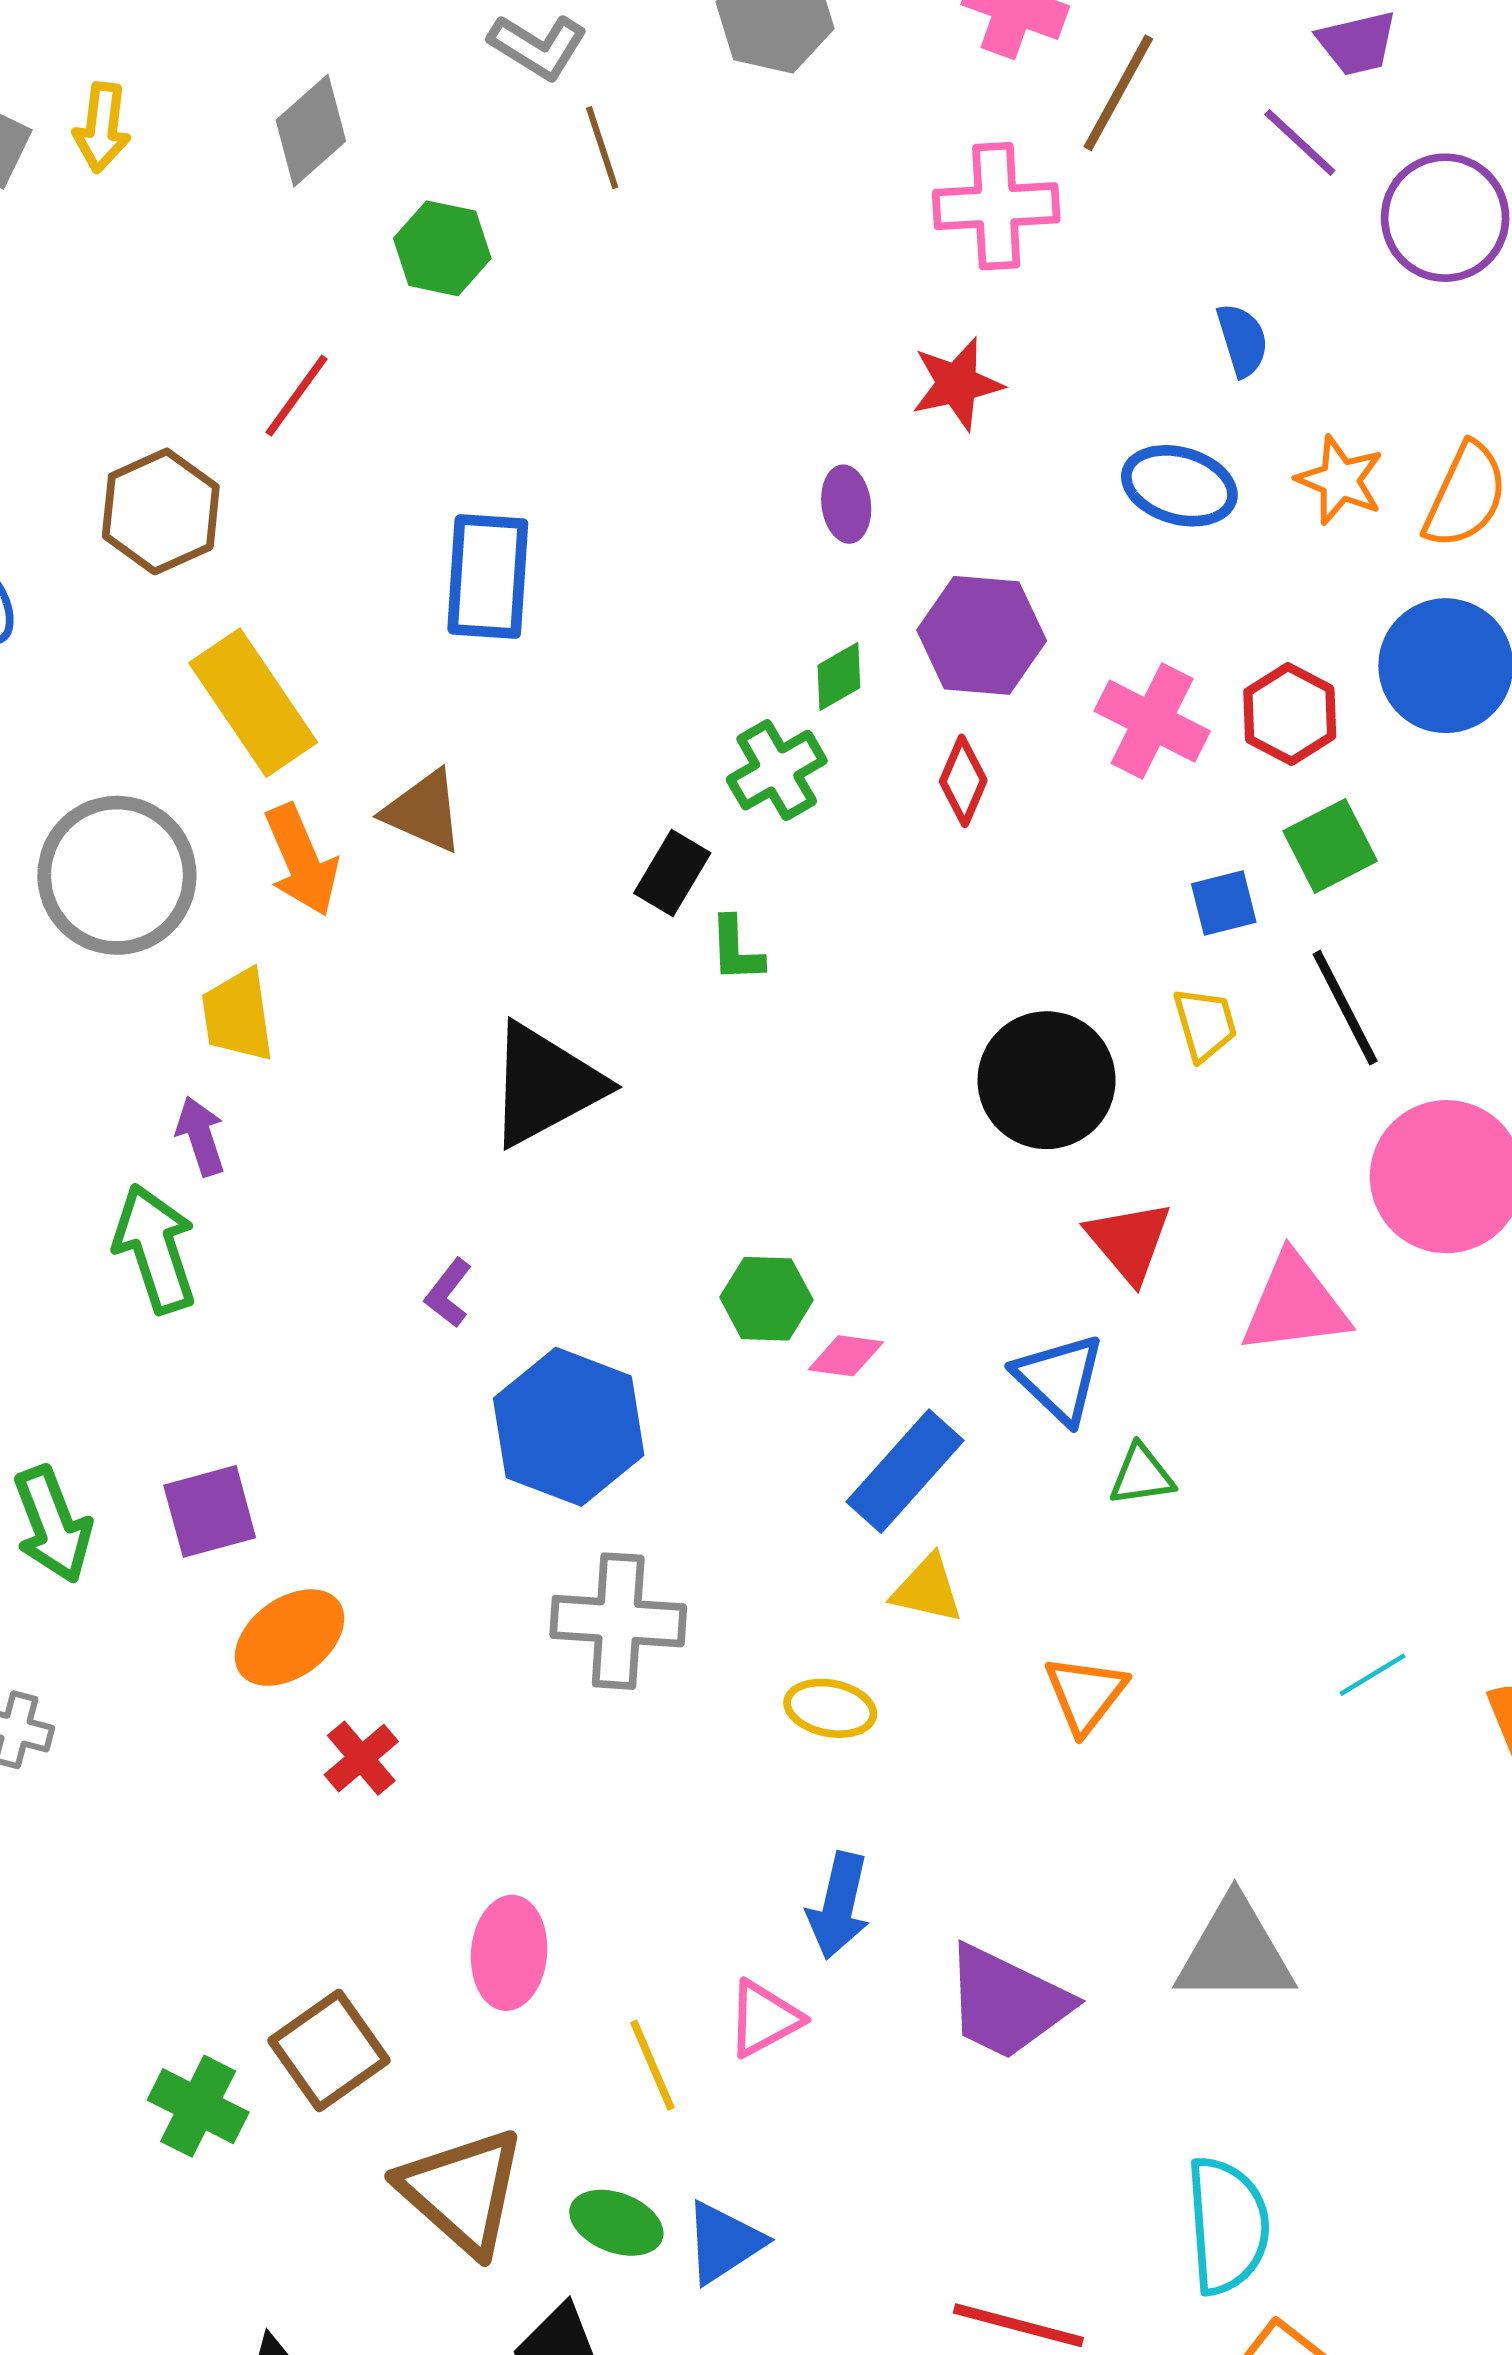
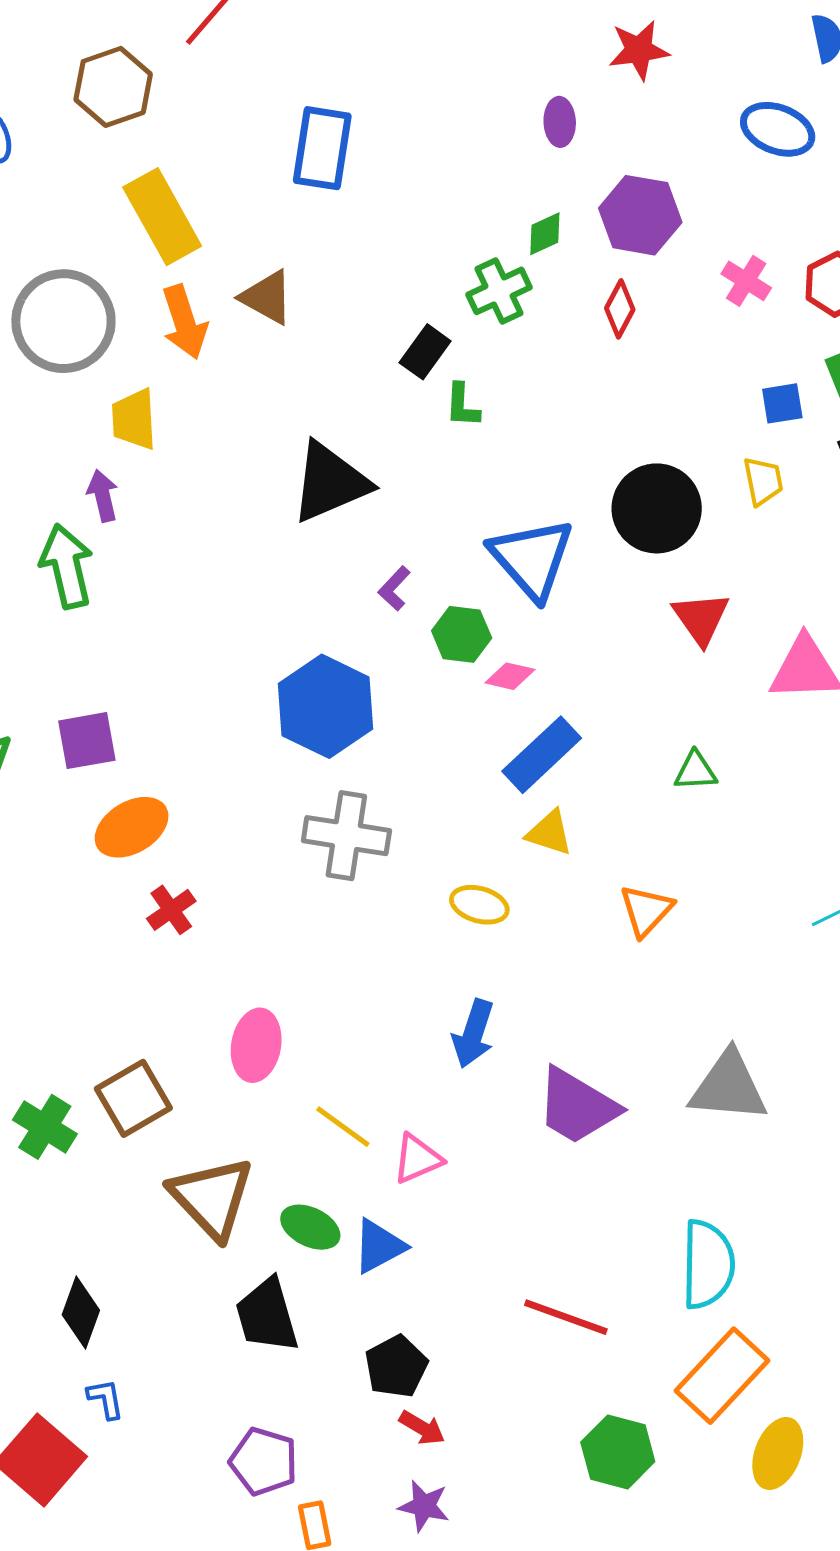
pink cross: (1152, 721) -> (746, 281), size x0.7
purple L-shape: (448, 1293) -> (394, 588), moved
blue triangle: (1059, 1378) -> (532, 559), moved, size x1.4
pink triangle: (764, 2019) -> (417, 1159), moved
yellow line: (652, 2065) -> (343, 1127), turned -36

